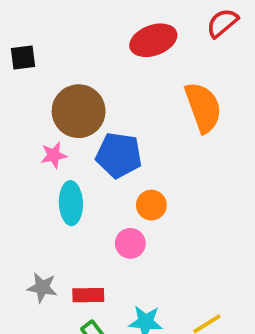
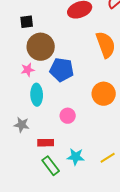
black square: (23, 57) -> (27, 22), moved
orange circle: (151, 205) -> (104, 94), moved, size x1.5
gray star: (42, 287) -> (22, 125), moved

